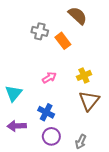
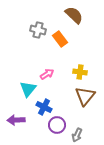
yellow cross: (84, 75) -> (80, 72), turned 32
cyan triangle: (14, 93) -> (28, 89), moved
purple circle: (51, 136) -> (57, 125), moved

